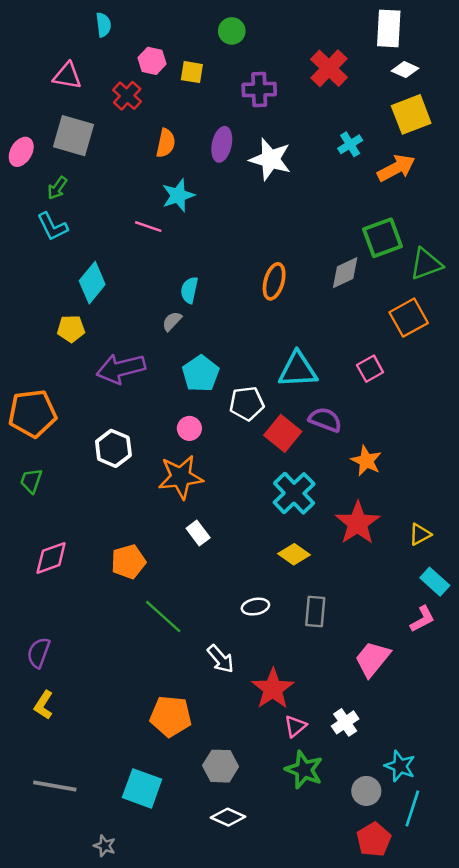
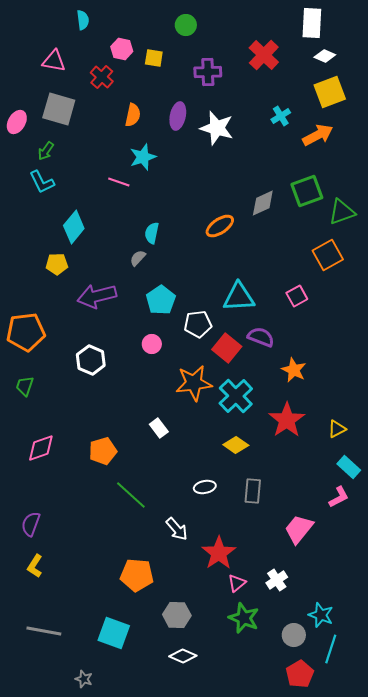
gray diamond: (345, 273) -> (263, 203), moved
orange ellipse: (274, 281) -> (220, 226), turned 40
orange star: (181, 477) -> (194, 383), moved

